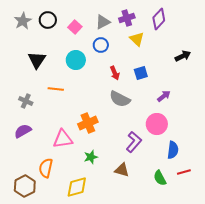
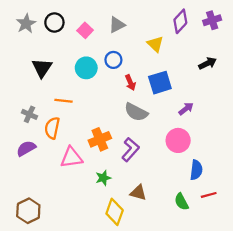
purple cross: (127, 18) -> (212, 20), moved
blue circle: (101, 45) -> (113, 60), moved
blue square: (141, 73) -> (160, 83), size x1.5
purple L-shape: (134, 142) -> (130, 150), moved
orange semicircle: (46, 168) -> (52, 128), moved
yellow diamond: (77, 187) -> (115, 212), moved, turned -55

